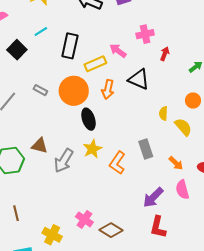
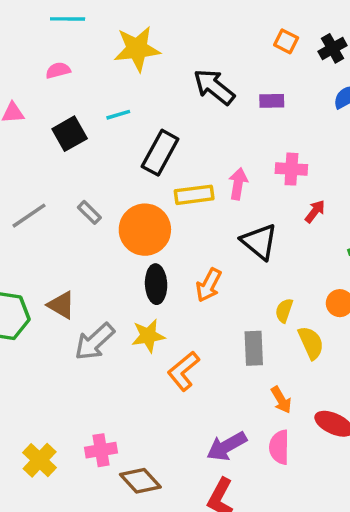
pink arrow: (118, 51) -> (238, 184), turned 48
orange arrow: (108, 89) -> (209, 285), moved
gray rectangle: (146, 149) -> (254, 348), moved
pink cross: (84, 219) -> (101, 450), turned 30

